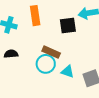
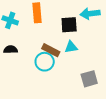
cyan triangle: (68, 72) -> (71, 47), moved, turned -32

